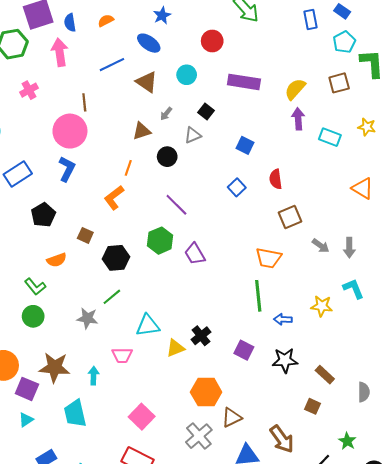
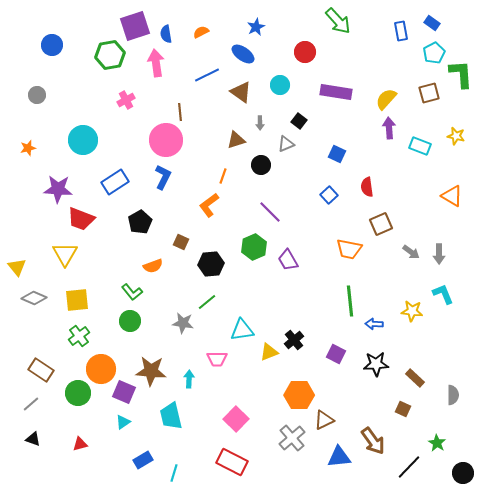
gray arrow: (166, 114) -> (260, 123), turned -40
orange trapezoid: (268, 258) -> (349, 249), moved

